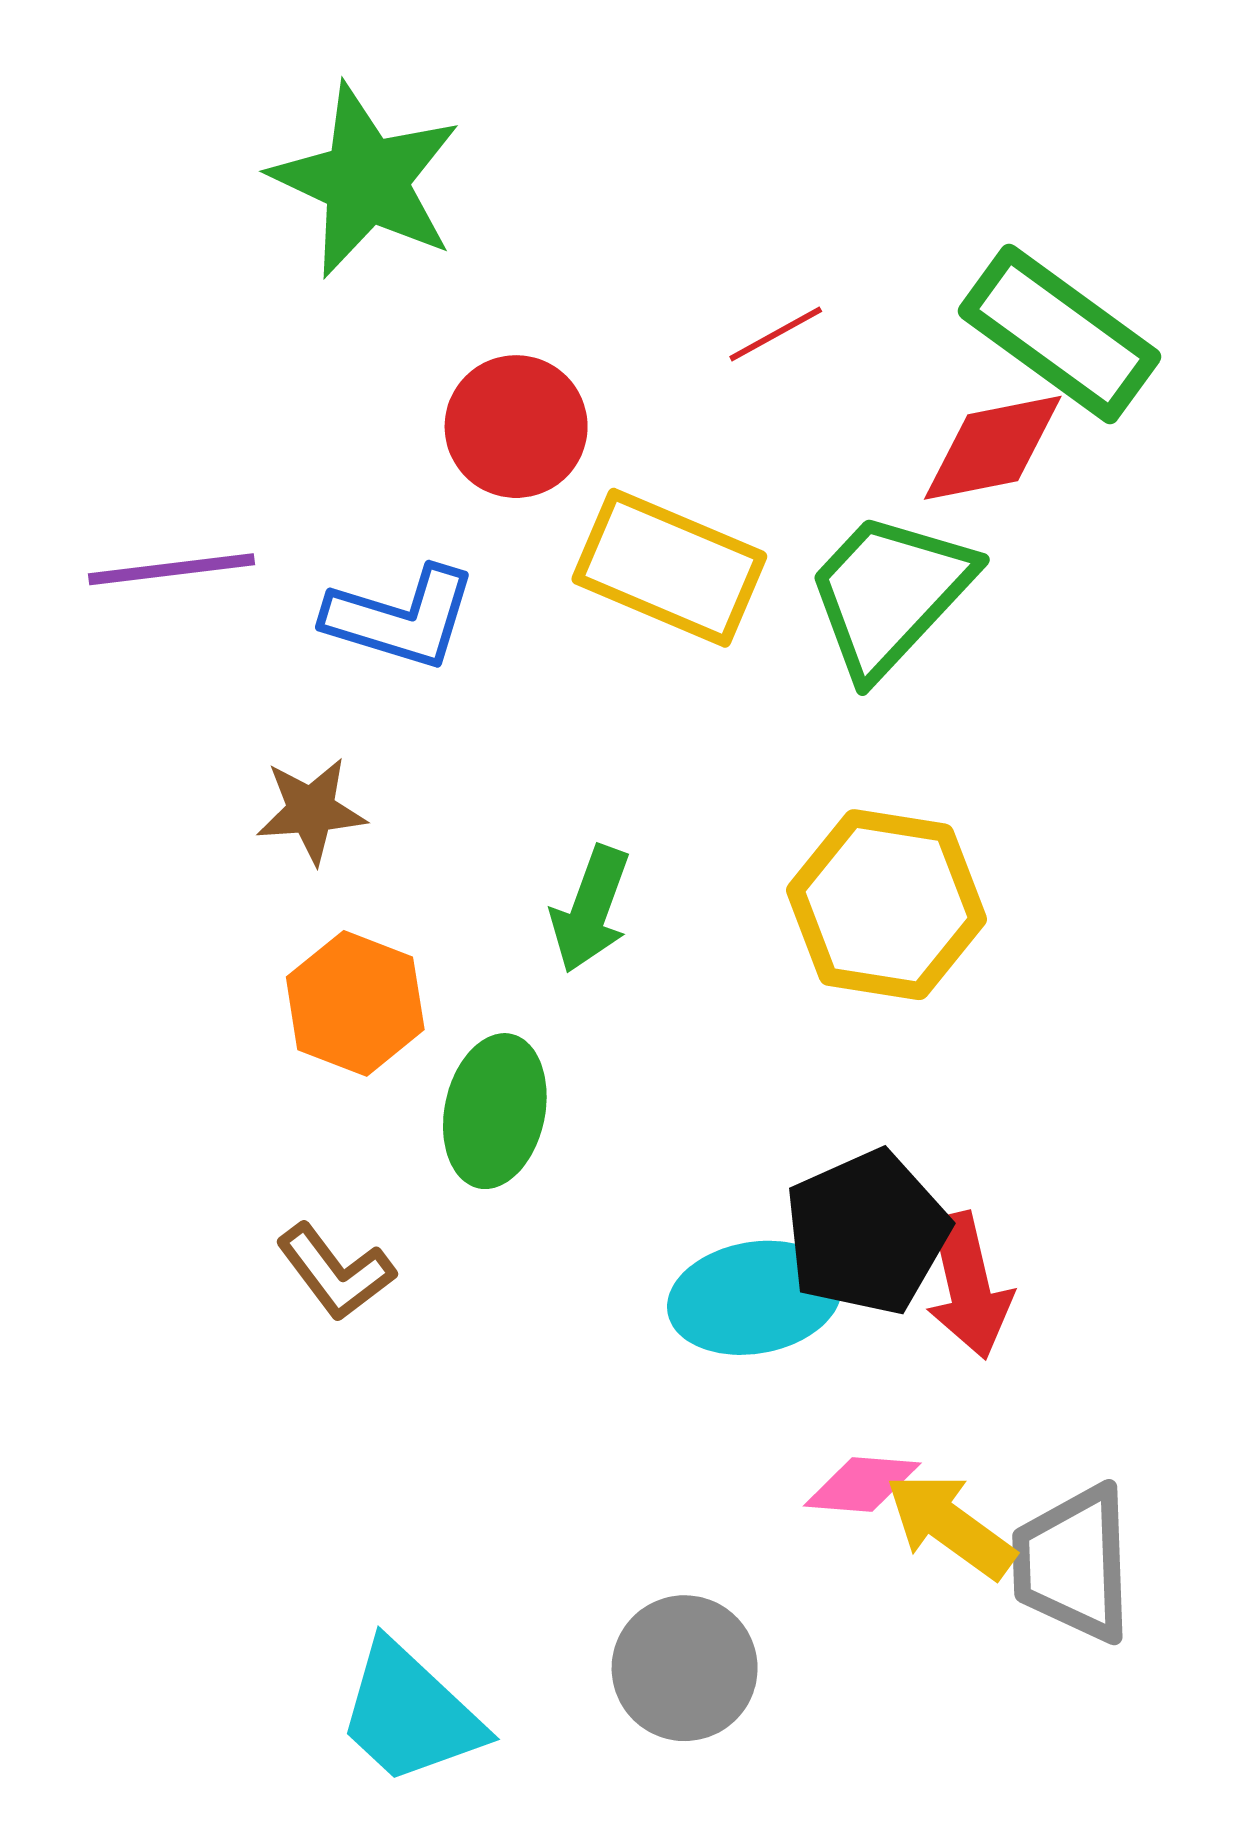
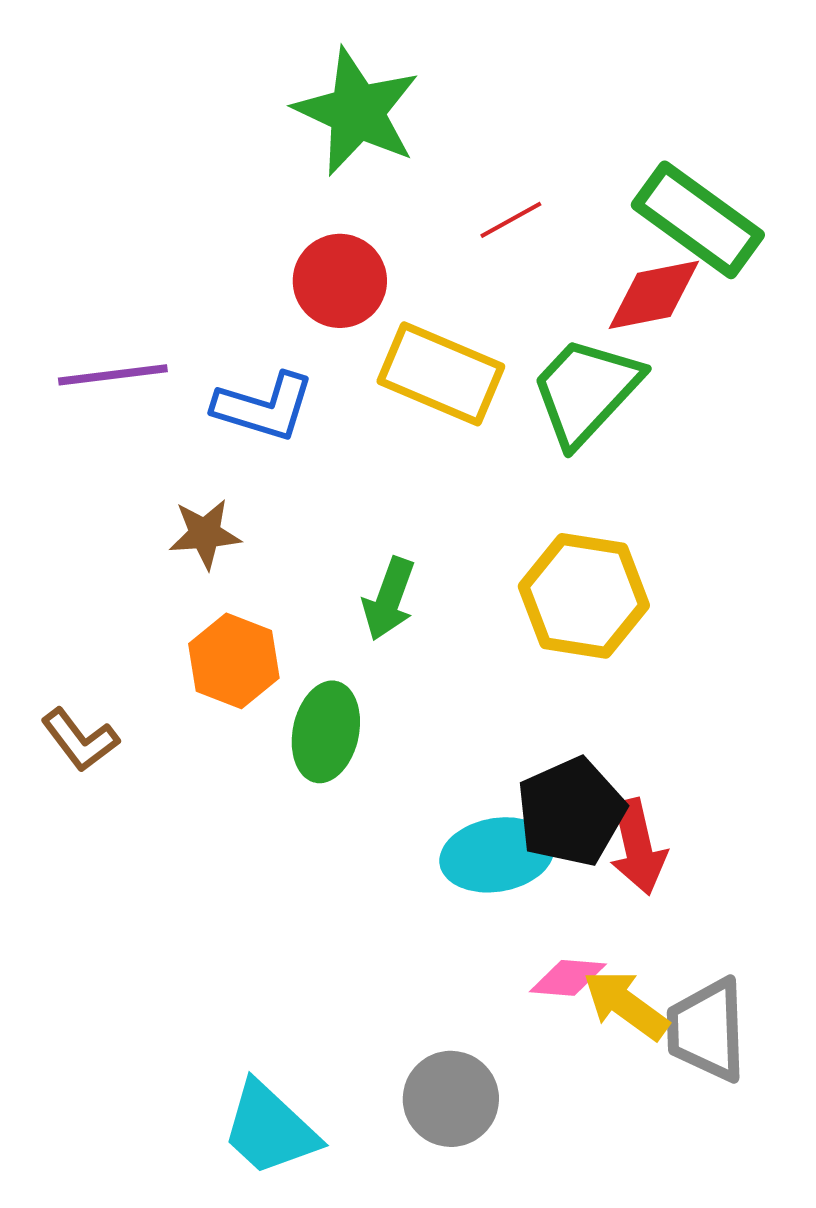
green star: (366, 181) -> (357, 112), moved
brown L-shape: (335, 1272) -> (80, 740), moved

